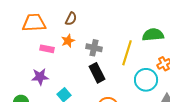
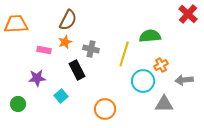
brown semicircle: (71, 19) -> (68, 20), size x1.5
orange trapezoid: (34, 23) -> (16, 24), moved
black rectangle: (97, 73) -> (77, 70), moved

